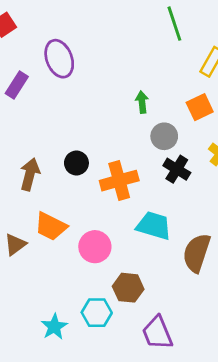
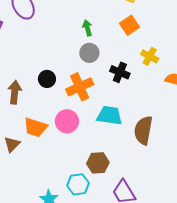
gray circle: (164, 136) -> (89, 53), moved
pink circle: (95, 247) -> (67, 121), moved

